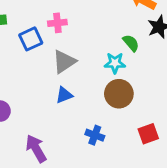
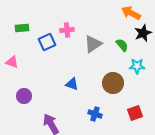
gray triangle: (64, 62) -> (93, 44), moved
cyan star: (115, 63) -> (137, 66), moved
blue triangle: (64, 95) -> (72, 84), turned 40

